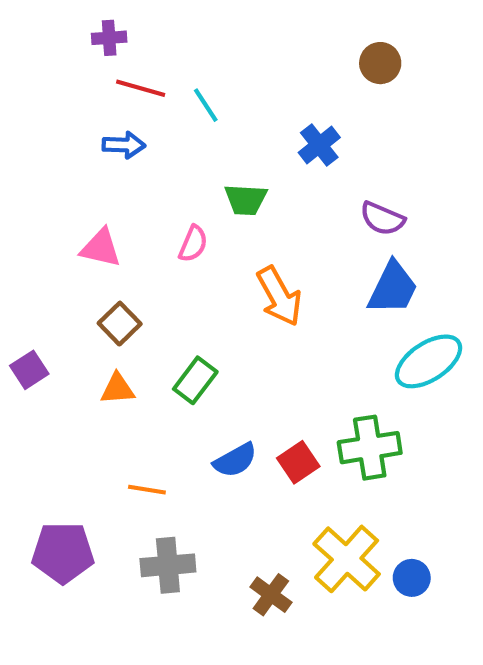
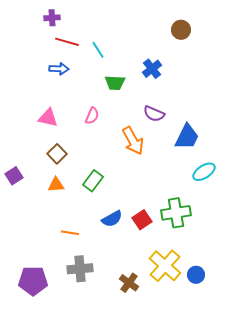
green trapezoid: (246, 200) -> (115, 83), moved
purple semicircle: (382, 219) -> (154, 114), moved
cyan ellipse: (429, 361) -> (204, 172), size x0.7
purple pentagon: (63, 553) -> (33, 281), moved

